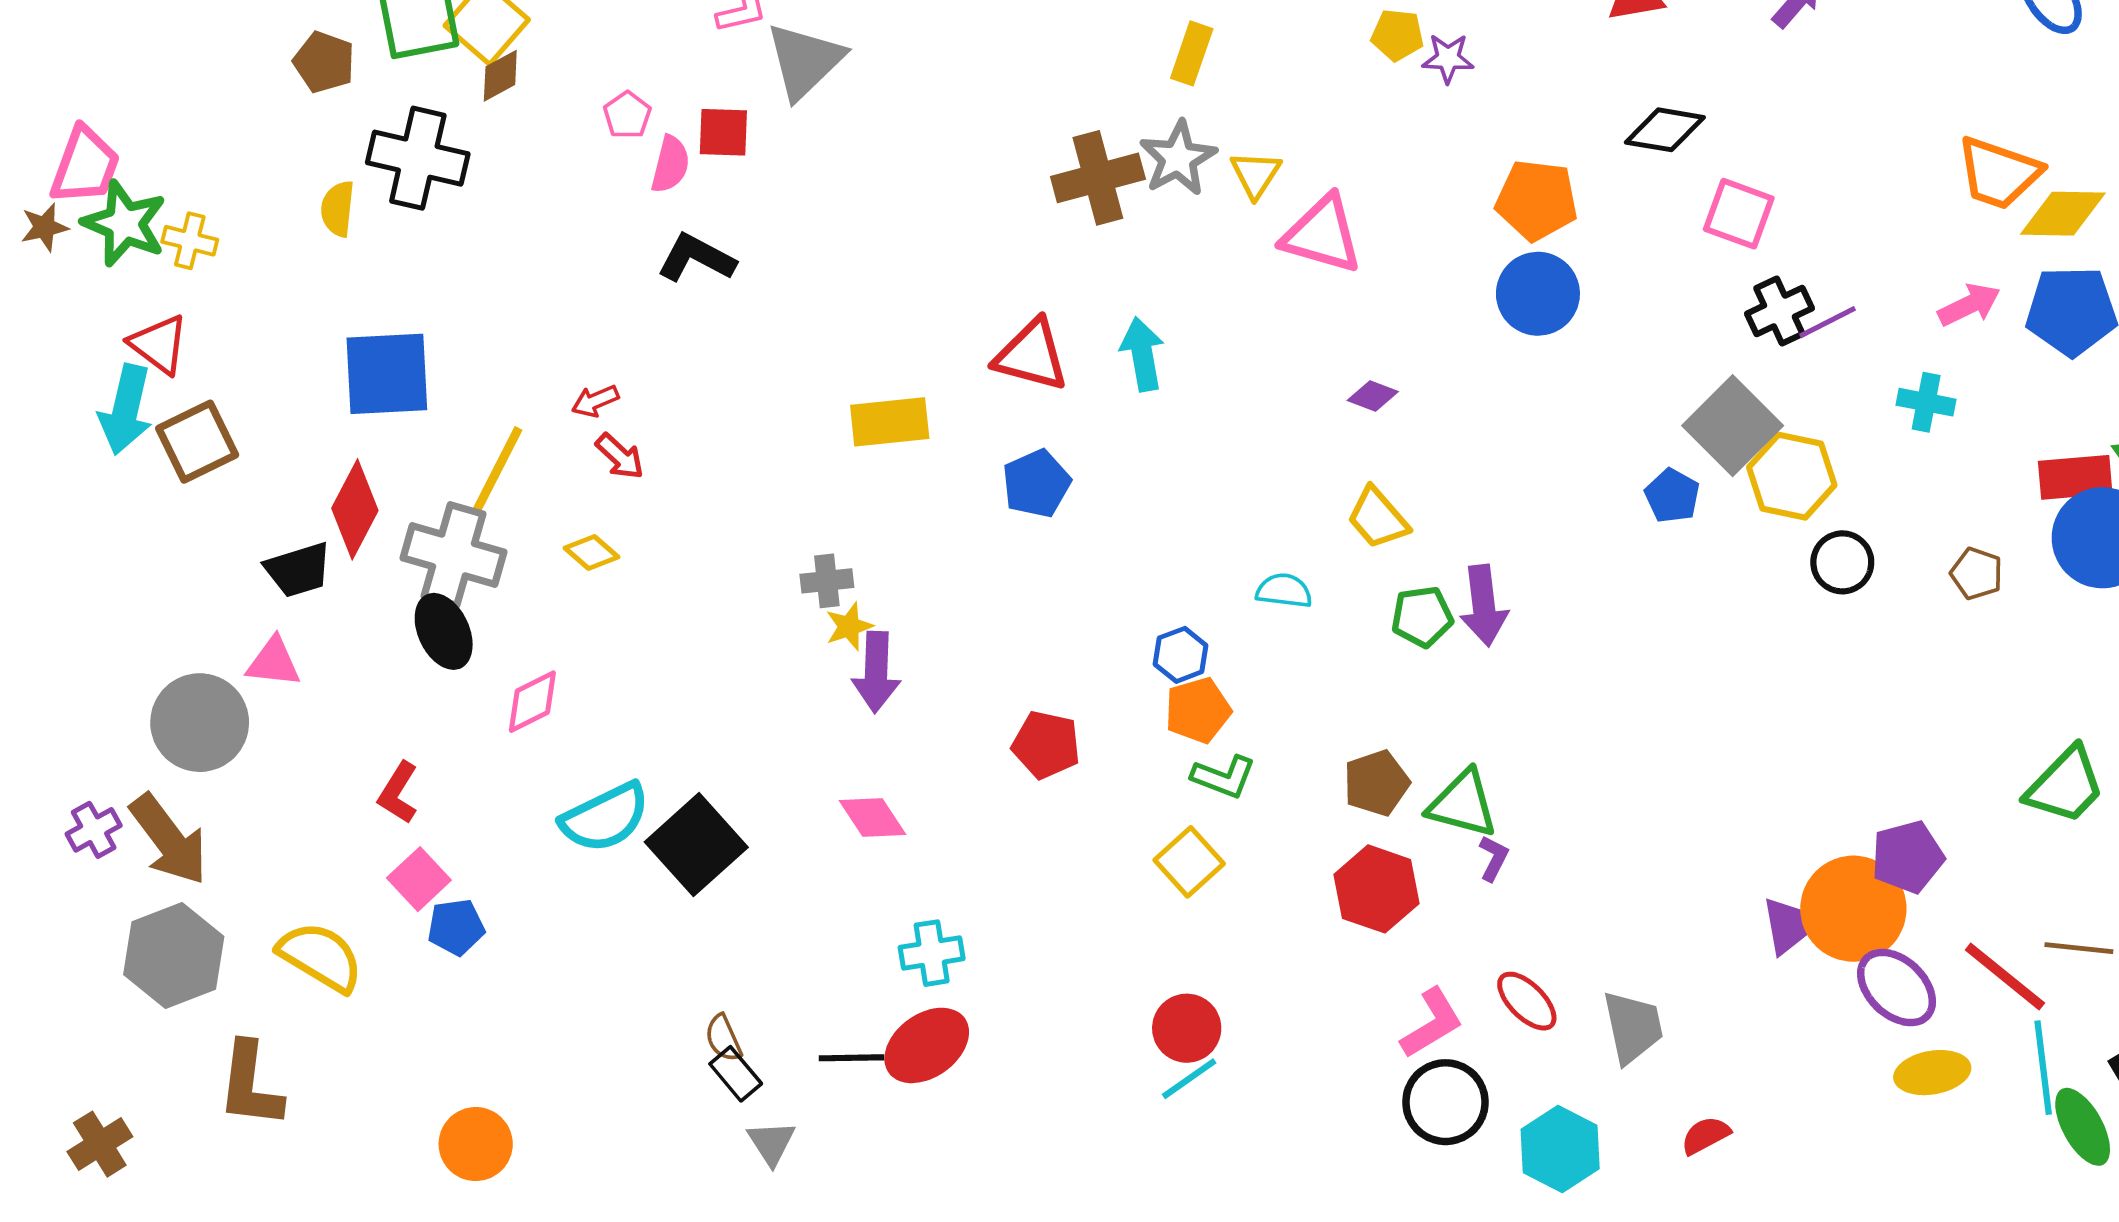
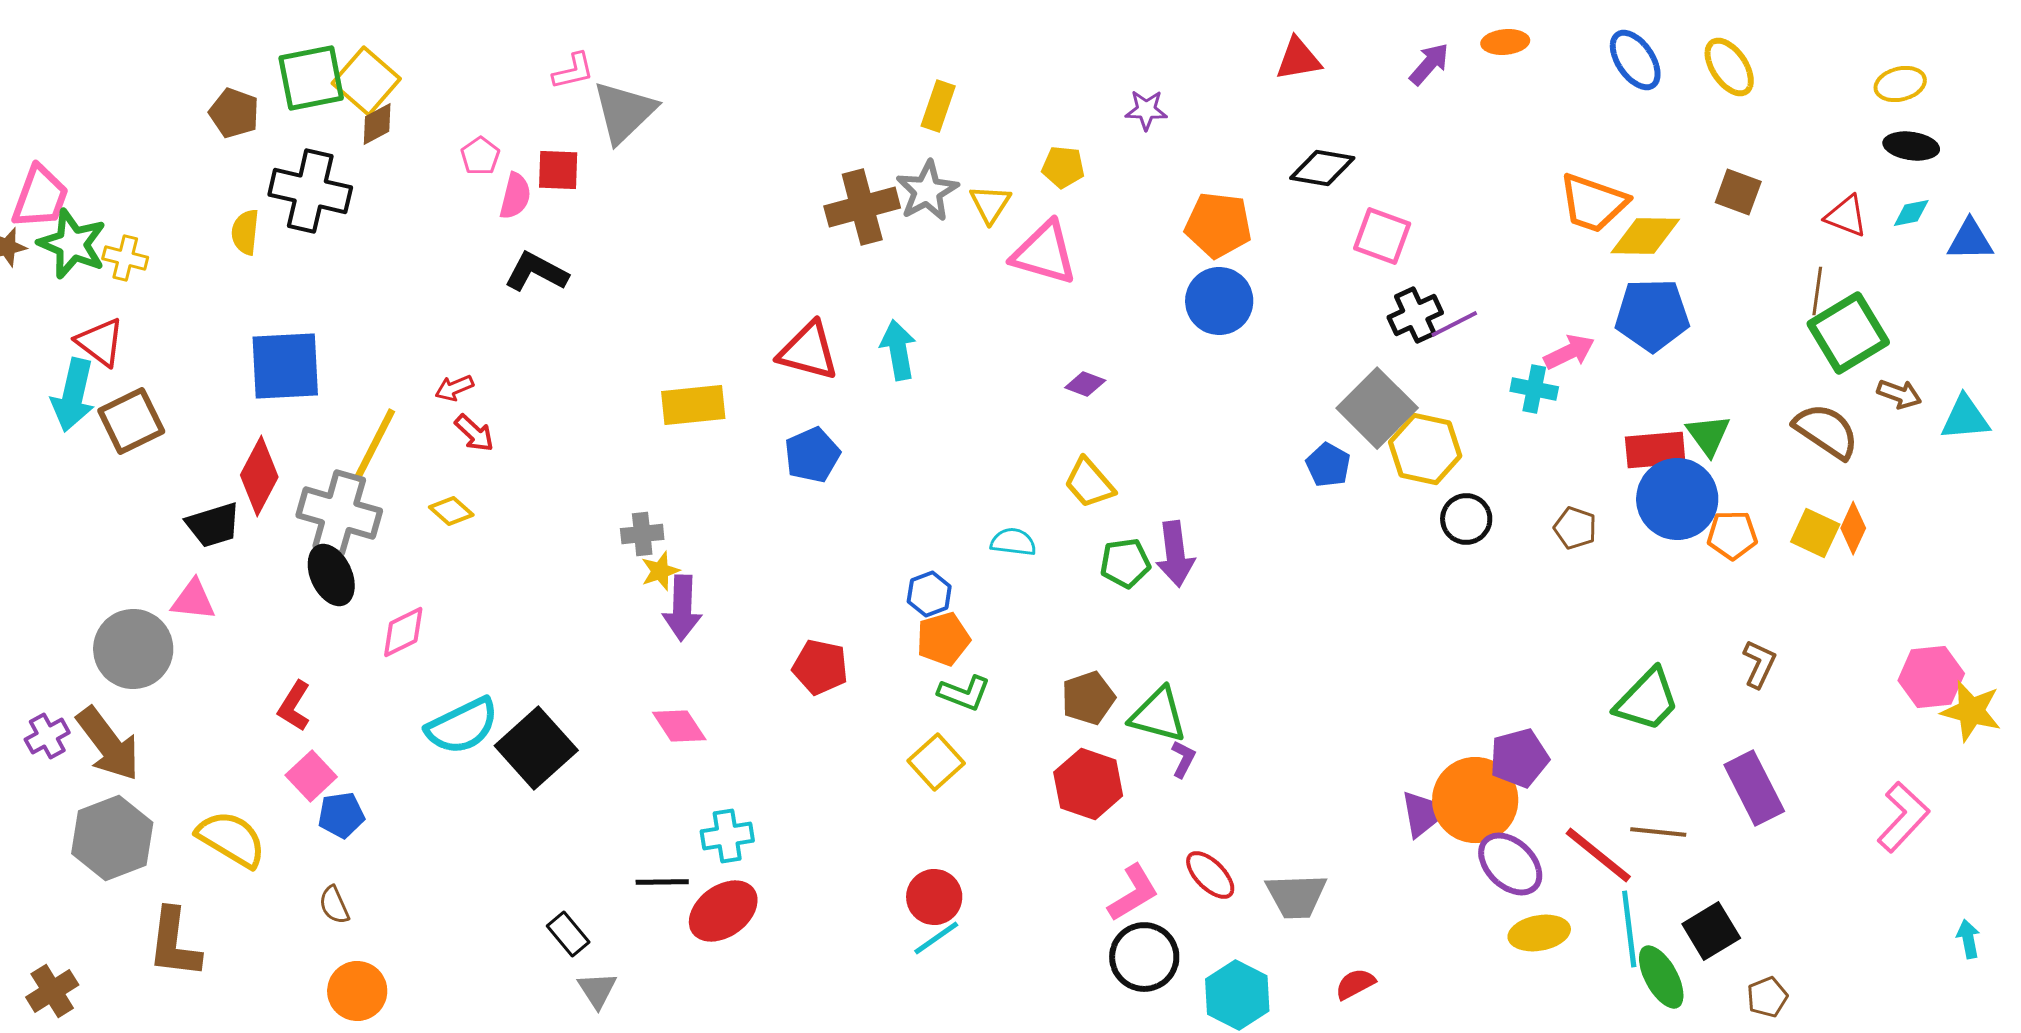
yellow pentagon: (1397, 35) -> (1063, 167), moved
pink arrow: (1969, 305) -> (1569, 352), moved
gray trapezoid: (1633, 1027) -> (1296, 896), turned 100
brown semicircle: (723, 1038) -> (334, 905), moved
black line: (852, 1058) -> (662, 882), moved

